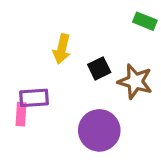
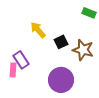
yellow arrow: (62, 49) -> (38, 30), turned 126
purple rectangle: (34, 98) -> (21, 60), turned 60

